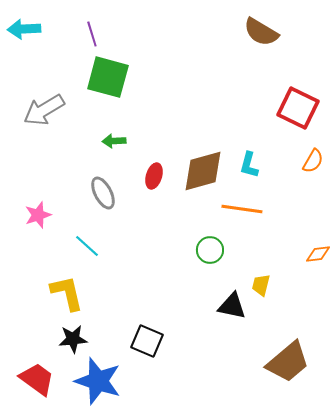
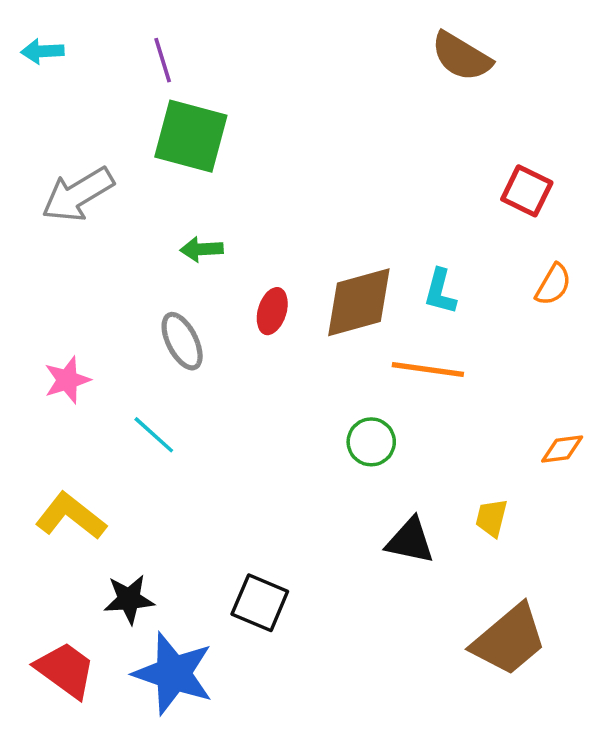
cyan arrow: (24, 29) -> (42, 51), size x0.7
red square: (298, 108) -> (527, 191), size x0.7
yellow trapezoid: (261, 285) -> (491, 518), moved
yellow L-shape: (67, 293) -> (71, 516), moved, turned -39

